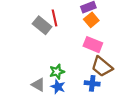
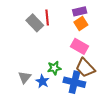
green star: (57, 72) -> (54, 68), moved
blue cross: (92, 83) -> (74, 82), size x1.5
gray triangle: (38, 85) -> (25, 77), turned 32

